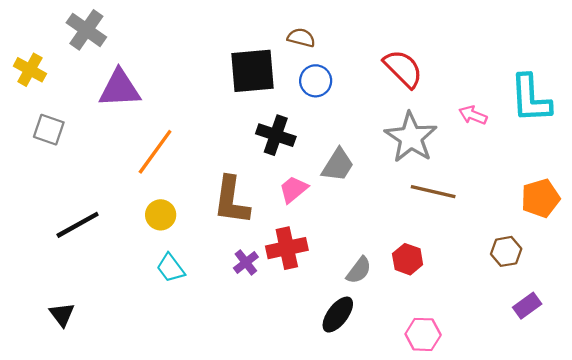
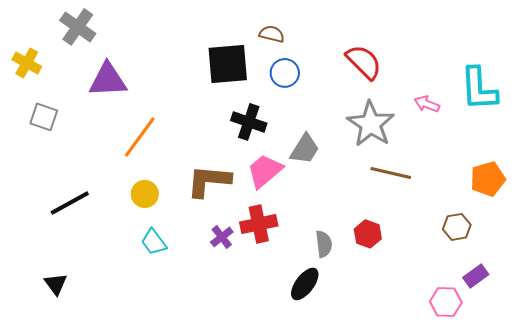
pink trapezoid: (293, 189) -> (265, 171), size x1.4
brown L-shape: (231, 200) -> (209, 181), turned 87
gray semicircle: (359, 270) -> (324, 244), turned -44
pink hexagon: (423, 334) -> (446, 302), moved

